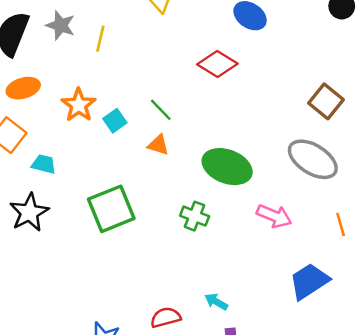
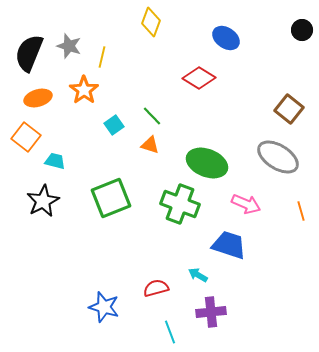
orange star: (79, 105) -> (84, 90), moved
green cross: (195, 216) -> (180, 204), size x1.6
blue trapezoid: (309, 281) -> (229, 245), moved, turned 51

